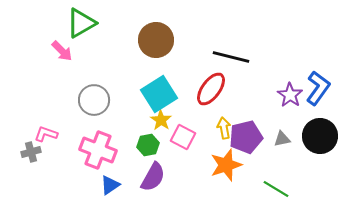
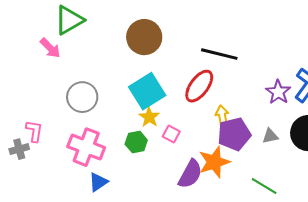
yellow arrow: (224, 128) -> (222, 116), moved
pink L-shape: (46, 134) -> (34, 131), turned 80
pink square: (183, 137) -> (171, 134), size x0.7
purple semicircle: (153, 177) -> (190, 174), moved

